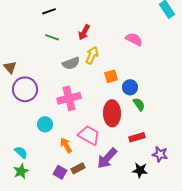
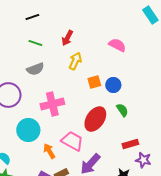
gray semicircle: (71, 63) -> (35, 69), moved
blue circle: (130, 87) -> (113, 85), moved
red ellipse: (112, 113) -> (95, 119), turned 35
cyan circle: (45, 124) -> (28, 130), size x1.5
red rectangle: (137, 137) -> (130, 144), moved

